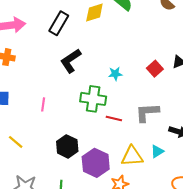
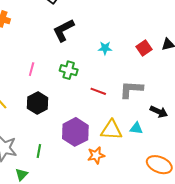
green cross: (93, 99) -> (69, 70), moved, size x0.7
black hexagon: (67, 146) -> (38, 103), moved
cyan triangle: (157, 151) -> (136, 128), turned 32

